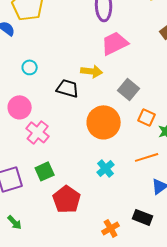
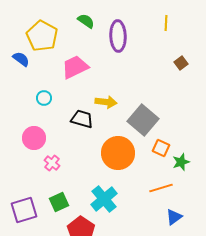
pink trapezoid: (115, 43) -> (75, 67), moved
gray square: (129, 89) -> (143, 120), size x1.4
pink cross: (38, 132) -> (52, 163), size x0.7
cyan cross: (106, 168) -> (104, 199), moved, size x1.5

